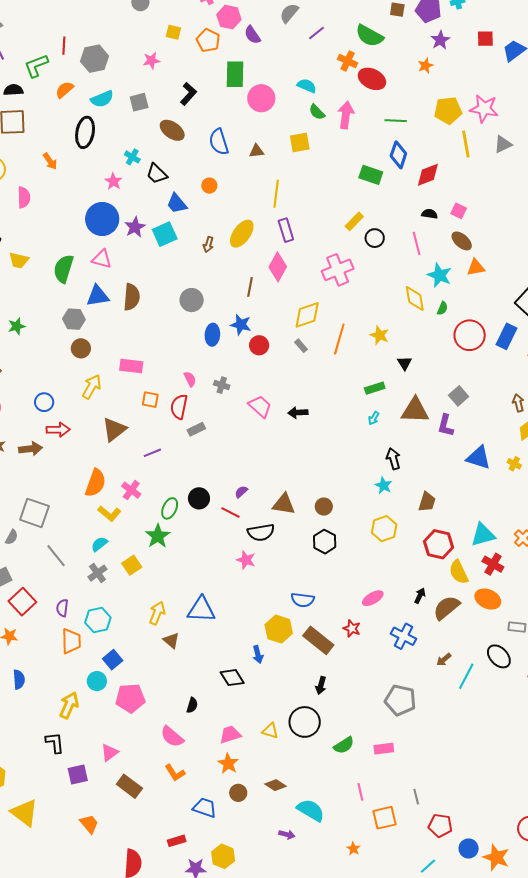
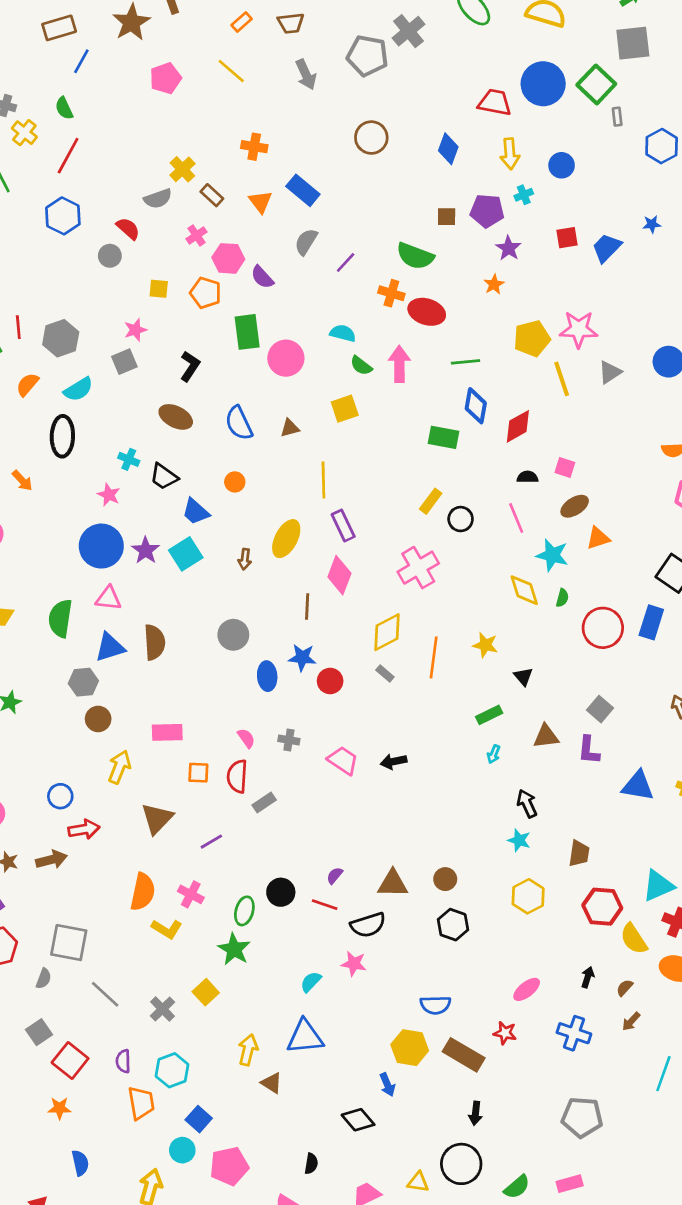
gray square: (139, 102) -> (124, 362), moved
brown ellipse: (462, 241) -> (575, 506), turned -65
brown triangle: (415, 410) -> (546, 736), size x0.7
cyan semicircle: (99, 544) -> (311, 982), moved
brown semicircle: (446, 608) -> (625, 988), size x0.5
brown arrow: (444, 660) -> (631, 1021), moved

